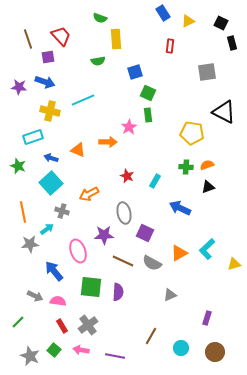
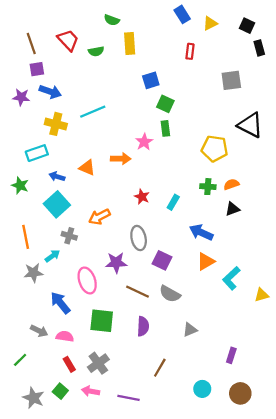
purple square: (48, 57) -> (37, 69), moved
green semicircle: (98, 61) -> (96, 51), moved
orange triangle: (179, 253) -> (206, 261), moved
purple semicircle: (118, 292) -> (143, 326), moved
brown line: (151, 336) -> (160, 368), moved

